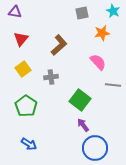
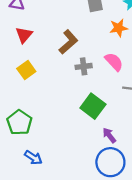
gray cross: (51, 77) -> (84, 66), moved
green pentagon: (26, 106) -> (19, 122), moved
purple arrow: (83, 125) -> (109, 135), moved

